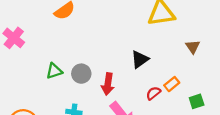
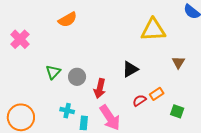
green triangle: (54, 71) -> (53, 72), turned -35
green square: (197, 101) -> (177, 111), turned 32

